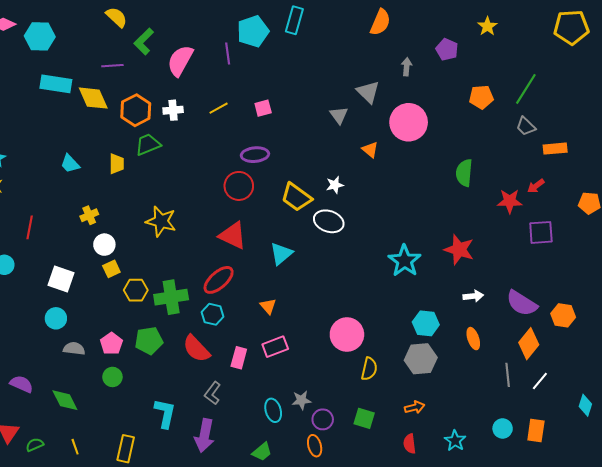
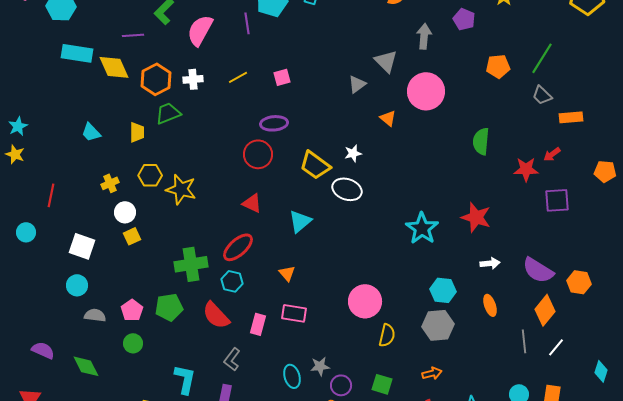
gray arrow: (407, 67) -> (424, 36), size x1.4
gray triangle: (339, 115) -> (357, 84), turned 30
red triangle: (233, 235) -> (252, 203), size x0.7
yellow hexagon: (136, 290) -> (150, 175), moved
pink rectangle: (275, 347) -> (294, 313), turned 30

